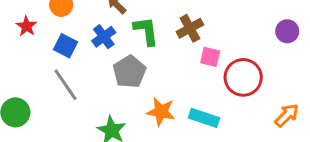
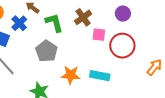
purple circle: (287, 31) -> (123, 14), moved
blue cross: (104, 37) -> (19, 23), moved

